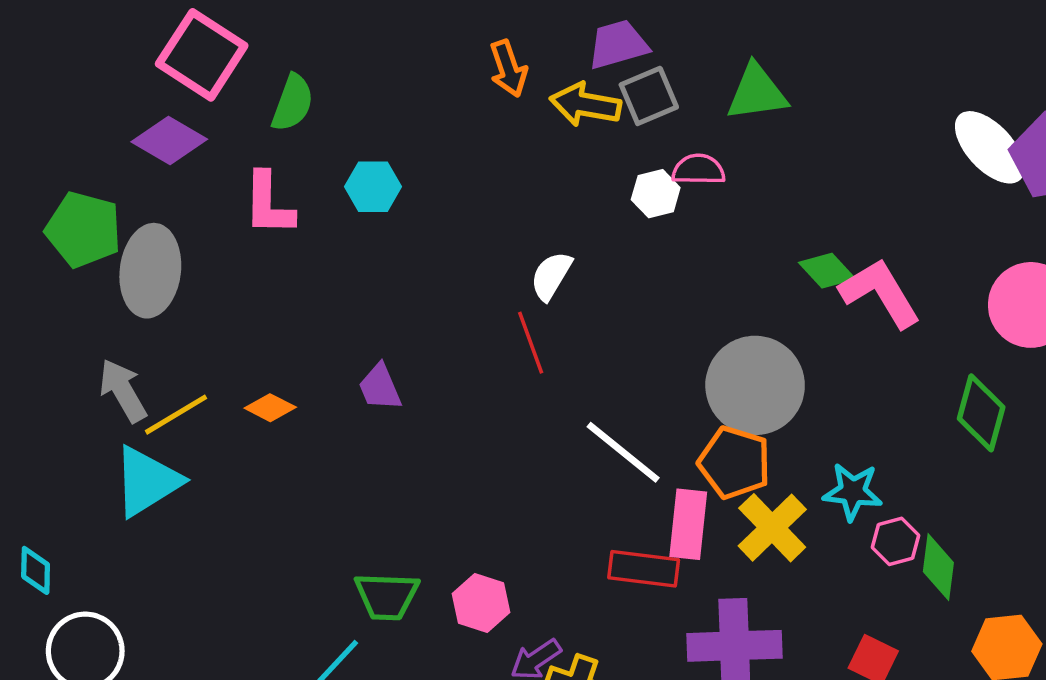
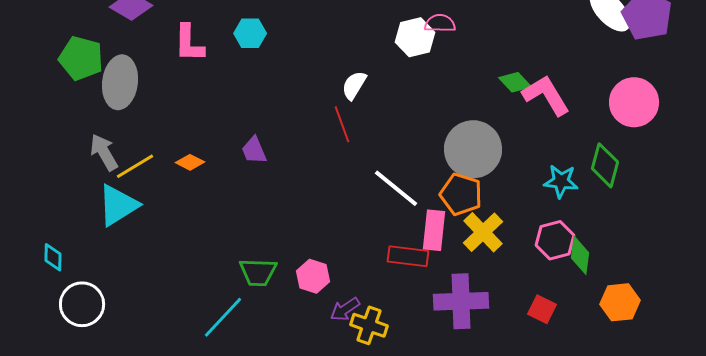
white hexagon: (656, 194) -> (415, 37), size x1.4
cyan star: (853, 492) -> (561, 181), moved
pink hexagon: (896, 541) -> (555, 240), size x1.4

